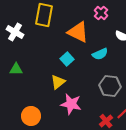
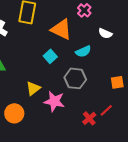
yellow triangle: (58, 82) -> (33, 88), moved
gray hexagon: (110, 86) -> (75, 78), moved

